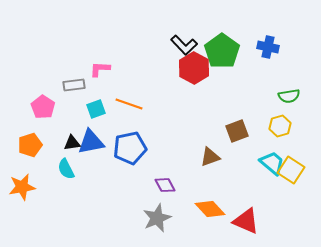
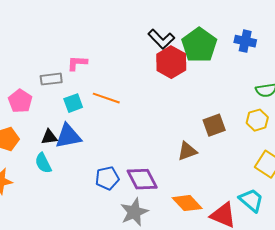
blue pentagon: (130, 148) -> (107, 178), moved, size x0.7
cyan trapezoid: (272, 163) -> (251, 200), moved
purple diamond: (165, 185) -> (142, 179), size x1.5

